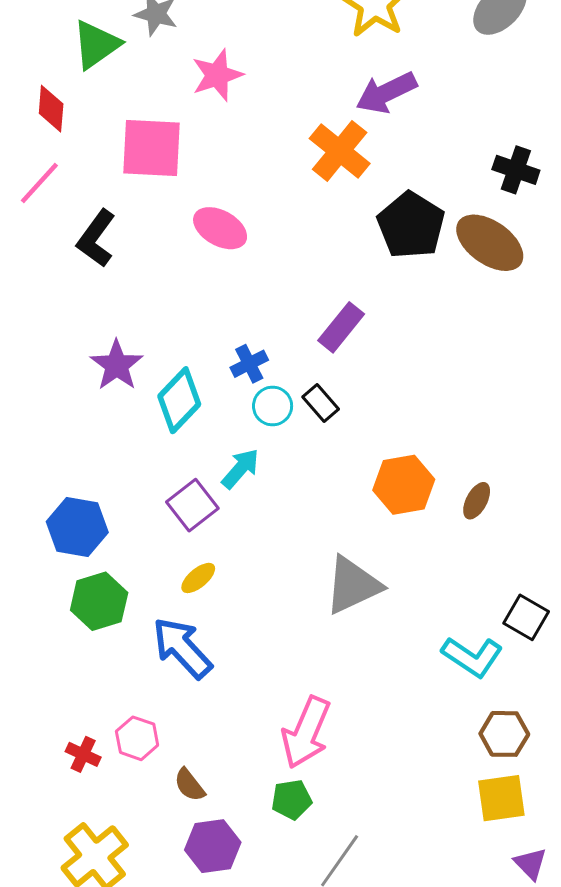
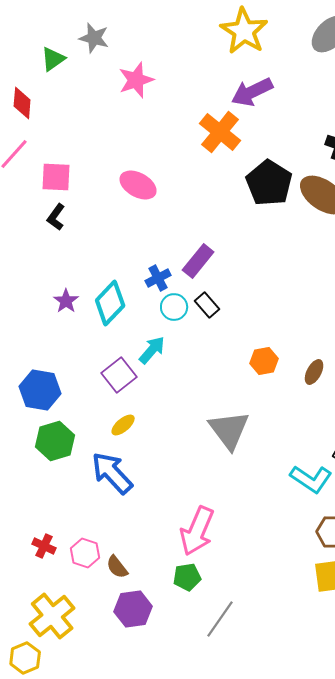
green triangle: (96, 45) -> (53, 59), size x0.7
pink square: (152, 148) -> (56, 177), moved, size x0.7
black L-shape: (96, 238) -> (56, 217), moved, size x0.7
purple rectangle: (341, 327) -> (198, 261), moved
purple star: (117, 365) -> (66, 301), moved, size x0.7
orange hexagon: (404, 485) -> (264, 361), size x0.7
gray triangle: (353, 585) -> (229, 430), turned -42
pink hexagon: (137, 738) -> (85, 553), moved

